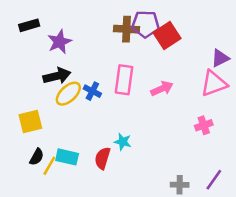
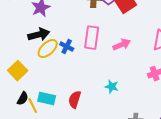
yellow square: (30, 121) -> (18, 71), turned -30
cyan star: (123, 142) -> (112, 87), moved
yellow line: (49, 166) -> (33, 106), turned -56

